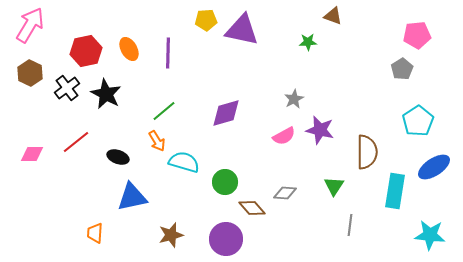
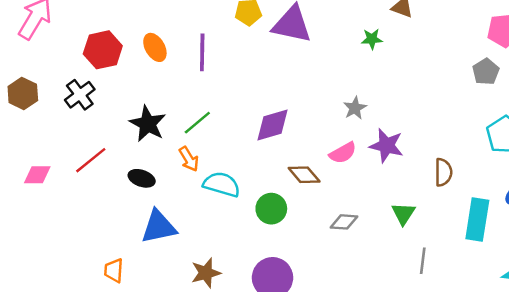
brown hexagon: (30, 73) -> (23, 93), moved
black star: (106, 94) -> (148, 124), moved
brown semicircle: (367, 152) -> (443, 172), size x0.7
brown diamond: (252, 208) -> (304, 175), moved

